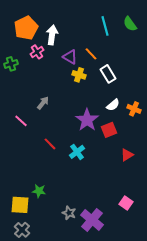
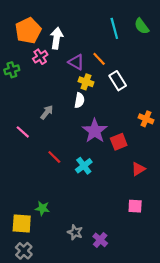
white semicircle: (113, 105) -> (79, 100), moved, turned -40
pink square: (126, 203) -> (135, 206), moved, turned -32
purple cross: (92, 220) -> (100, 240), size x0.6

